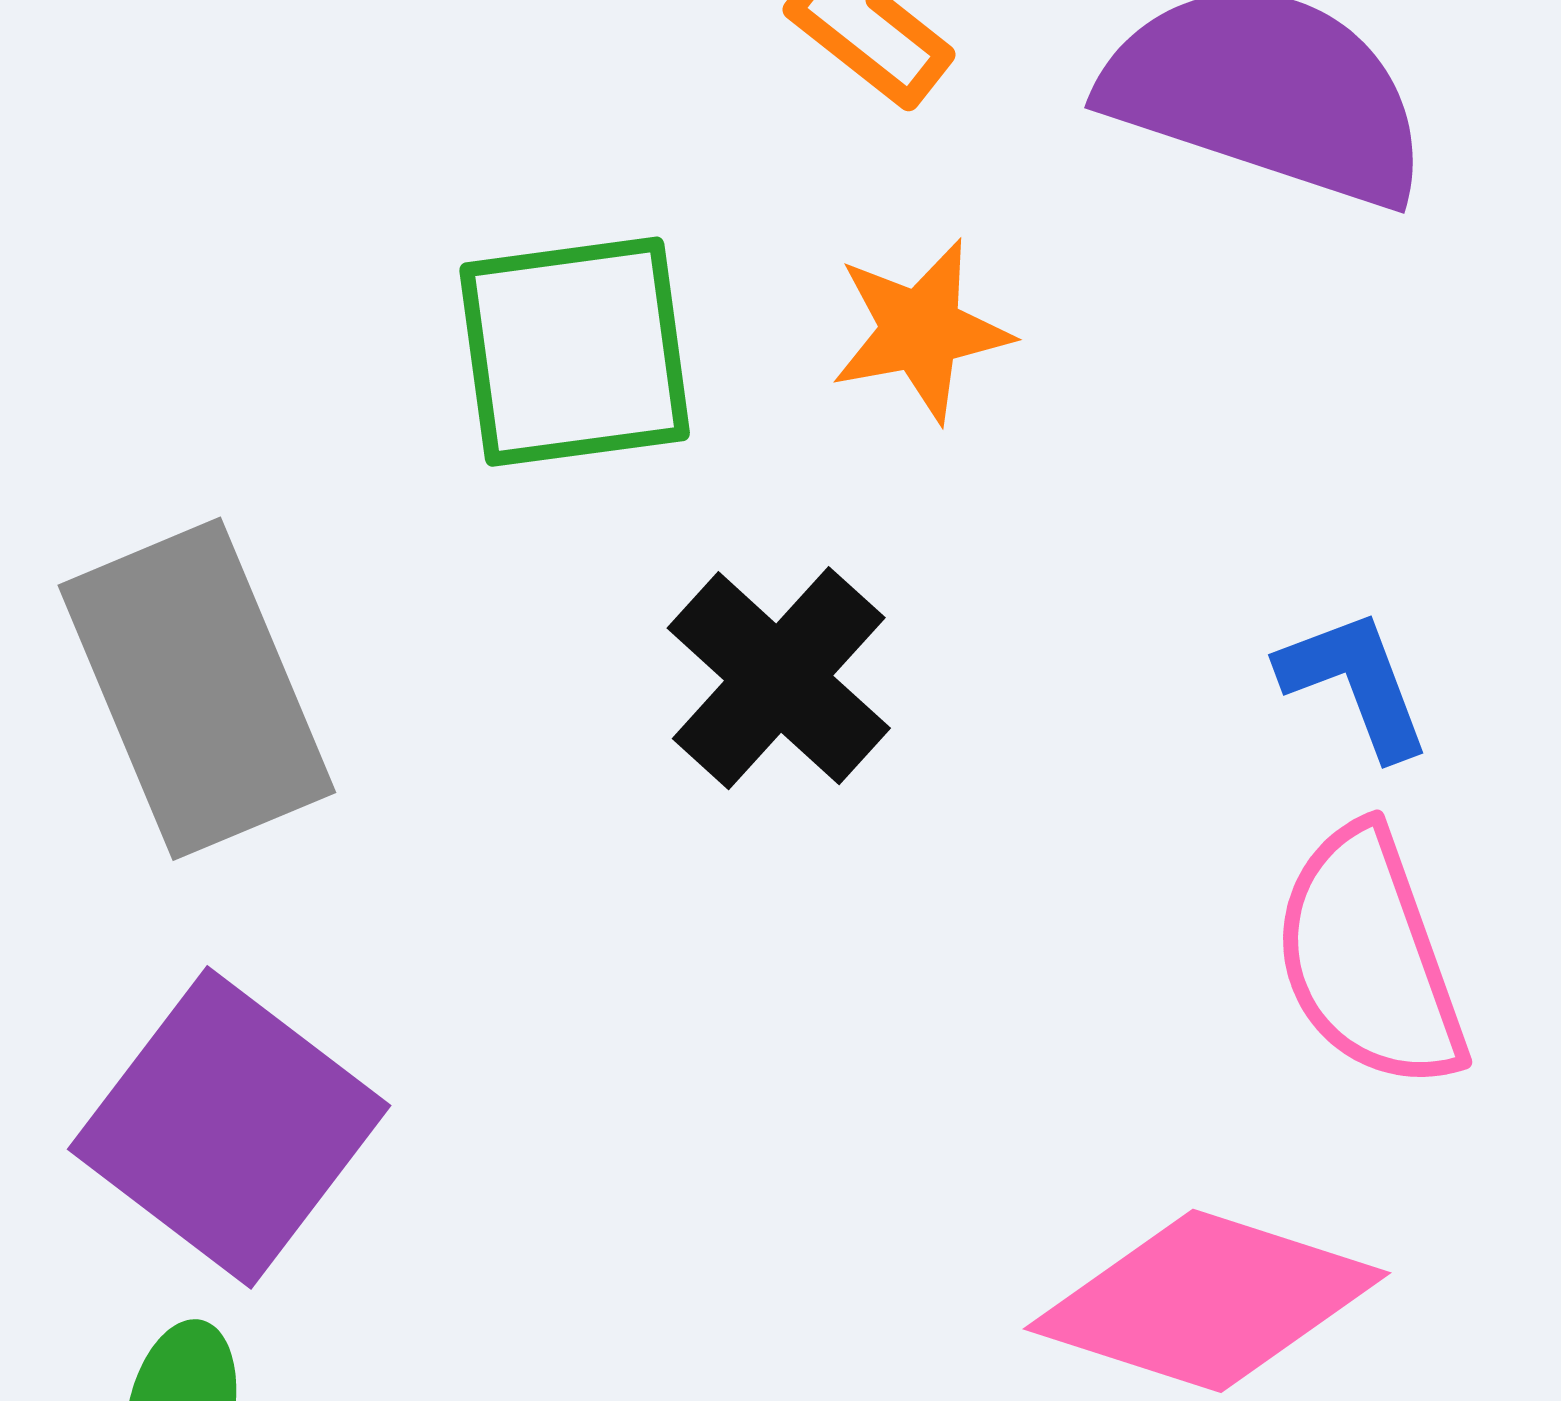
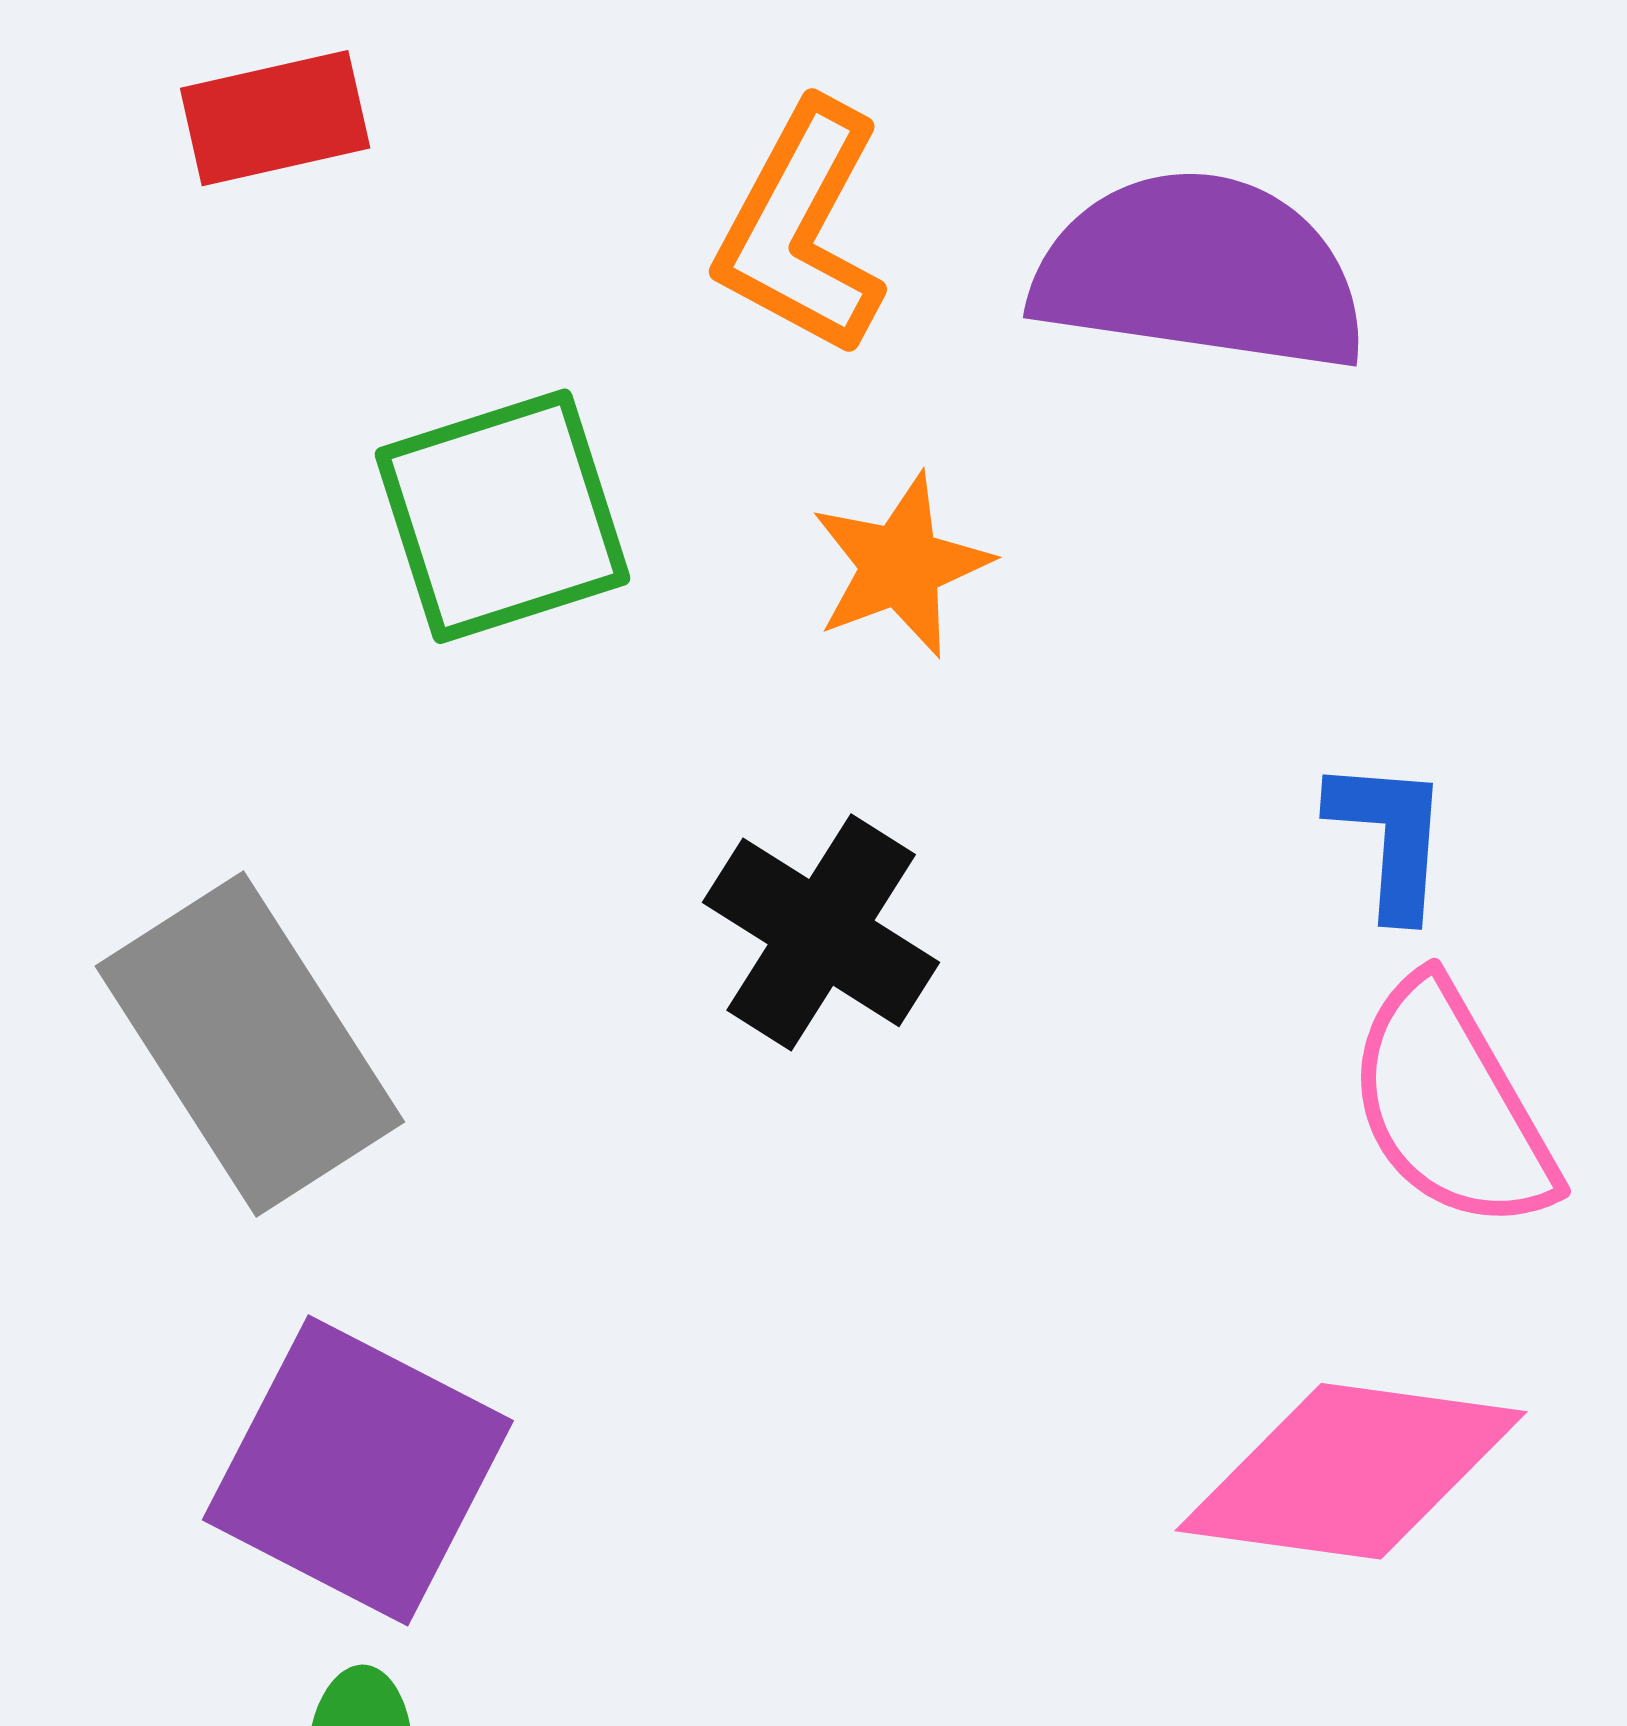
green square: (575, 352) -> (502, 516), moved
blue L-shape: (1355, 683) -> (1389, 837), turned 35

